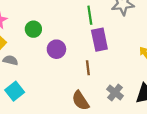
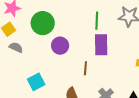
green circle: (33, 29) -> (43, 23), size x1.5
cyan square: (15, 91) -> (36, 82), moved

